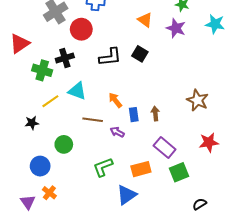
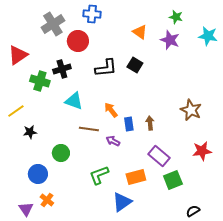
yellow line: (50, 101) -> (16, 111), moved

